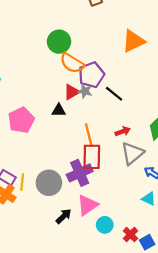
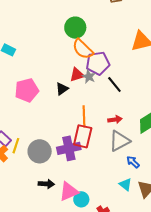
black triangle: (59, 110) -> (62, 89), turned -48
pink triangle: (88, 205) -> (69, 191), moved
black arrow: (64, 216) -> (46, 184), turned 35

